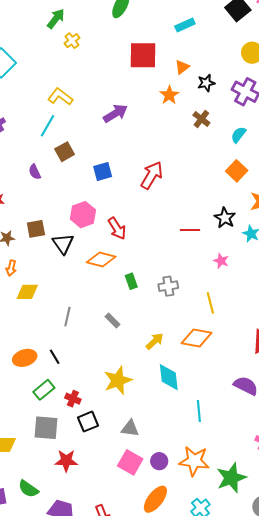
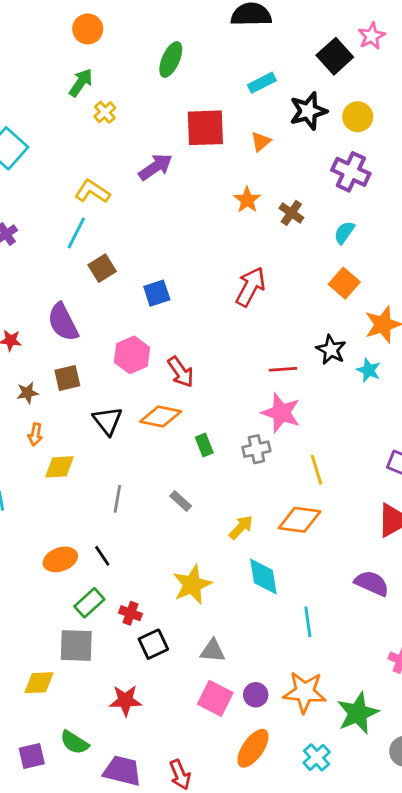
black star: (206, 83) -> (308, 111), moved, size x1.5
orange star: (169, 95) -> (247, 200), moved
purple arrow: (115, 113) -> (156, 167), moved
purple semicircle: (35, 172) -> (63, 322), moved, size x1.8
red arrow: (152, 175) -> (250, 287), moved
black triangle: (63, 244) -> (108, 421), moved
pink star: (221, 261) -> (281, 413), moved, size x1.8
gray square: (46, 428) -> (76, 646), moved

